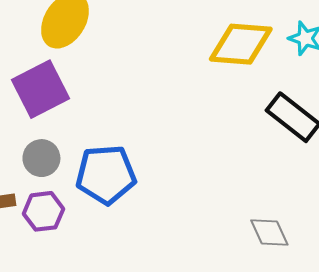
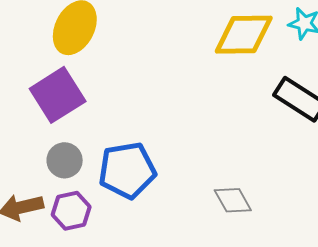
gray diamond: (269, 233) -> (233, 200), moved

